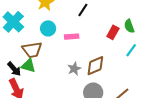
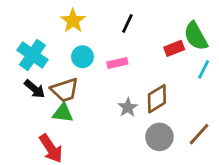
green semicircle: (129, 26) -> (196, 36), size x1.5
red rectangle: (113, 32) -> (174, 48), turned 48
black arrow: (14, 69) -> (35, 89), moved

